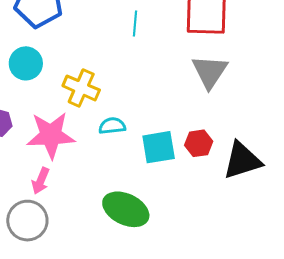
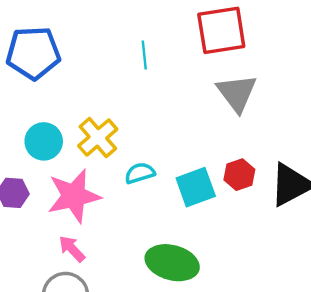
cyan circle: (26, 63) -> (44, 141), moved
yellow cross: (81, 88) -> (98, 137), turned 36
pink arrow: (41, 181) -> (72, 249), turned 124

